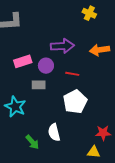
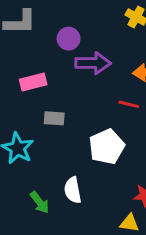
purple circle: (46, 66) -> (69, 39), moved
red line: (72, 74) -> (129, 104), moved

